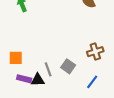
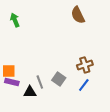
purple rectangle: (24, 79) -> (12, 82), moved
blue line: (92, 82) -> (84, 85), moved

